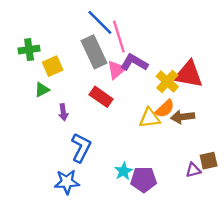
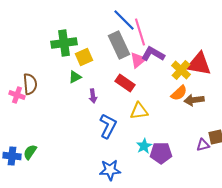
green cross: (29, 50) -> (64, 43), size x1.4
yellow triangle: (150, 118) -> (139, 111), moved
blue star: (67, 182) -> (110, 170), moved

